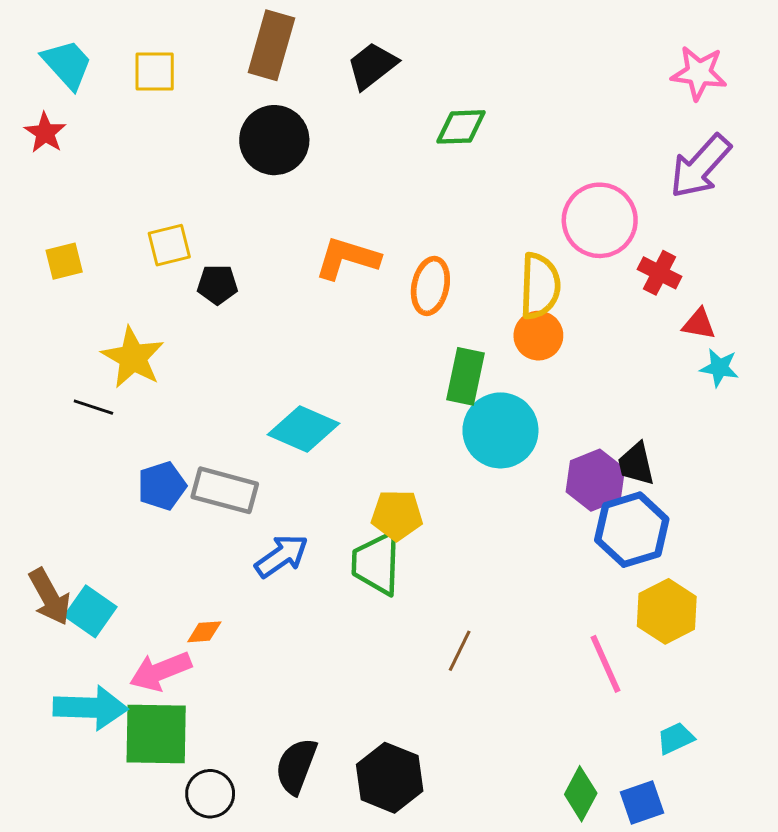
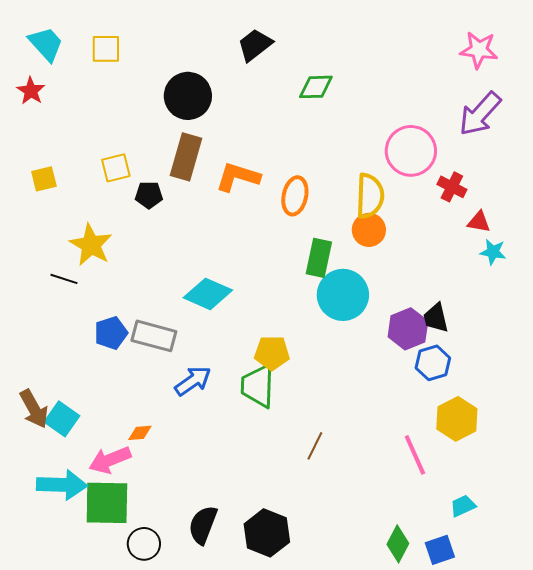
brown rectangle: (271, 45) -> (186, 157), moved
blue hexagon: (632, 530) -> (433, 363), size x0.7

